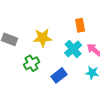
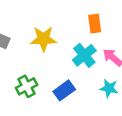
green cross: (31, 63) -> (27, 86), moved

